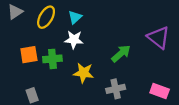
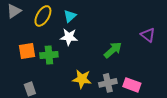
purple triangle: (158, 37) -> (148, 35), size x0.7
yellow star: (84, 73) -> (82, 79), moved
pink rectangle: (160, 91) -> (132, 85), moved

